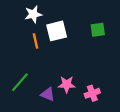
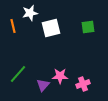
orange line: (36, 41) -> (13, 26), moved
purple triangle: (48, 94) -> (43, 85), turned 48

